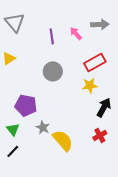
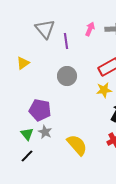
gray triangle: (15, 22) -> (45, 29), moved
pink arrow: (76, 33) -> (90, 29), moved, turned 64
gray star: (43, 127) -> (45, 132), moved

